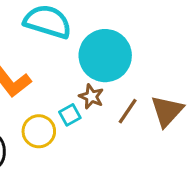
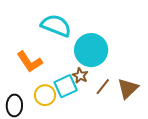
cyan square: (70, 115) -> (66, 86), size x1.6

